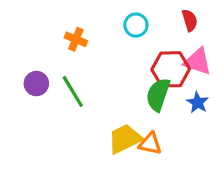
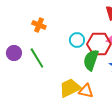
cyan circle: (136, 25) -> (77, 40), moved

